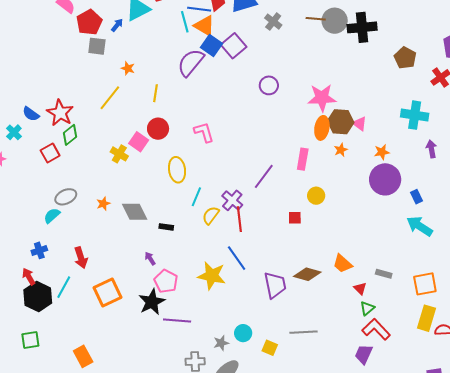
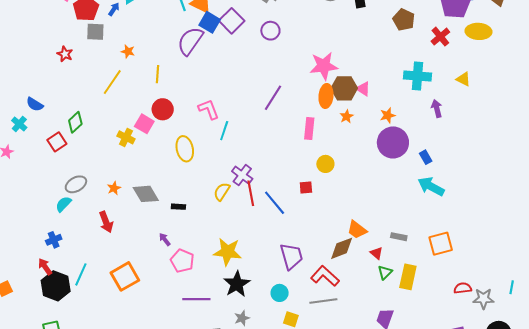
purple circle: (269, 85) -> (270, 31), moved
red star: (60, 113) -> (65, 54), moved, size x0.6
purple line: (264, 176) -> (273, 98), moved
cyan line: (196, 197) -> (224, 131), moved
red arrow: (81, 258) -> (106, 222), moved
blue line: (237, 258) -> (275, 203), moved
brown diamond: (307, 274) -> (342, 248), moved, turned -32
black star: (152, 302) -> (237, 284), moved
yellow rectangle: (427, 318) -> (408, 277), moved
red L-shape: (376, 329) -> (325, 276), moved
cyan circle: (243, 333) -> (280, 293), moved

